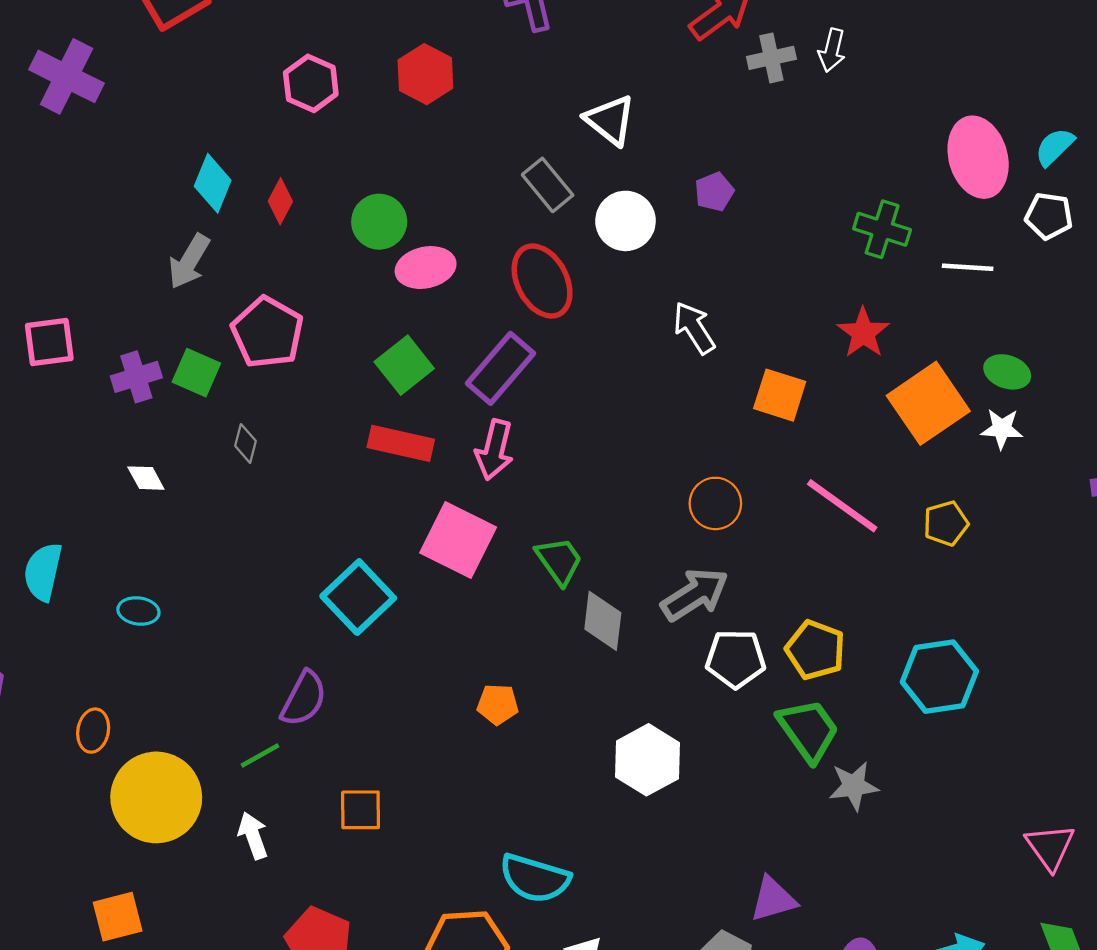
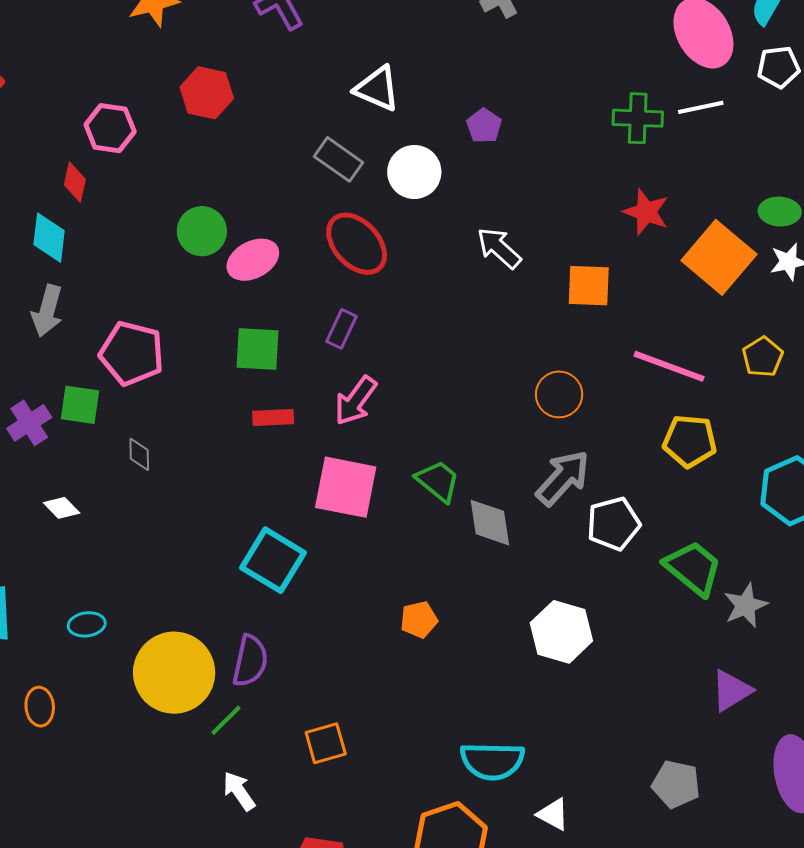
red diamond: (280, 201) -> (75, 182), moved
white line: (968, 267) -> (701, 107), moved
green square: (404, 365) -> (258, 349), turned -33
purple rectangle: (500, 368) -> (341, 329), size x0.6
red rectangle: (401, 443) -> (273, 417), size x0.7
pink arrow: (494, 450) -> (356, 401), turned 38
yellow pentagon: (815, 650) -> (690, 441), moved
orange ellipse: (93, 731) -> (40, 707), moved
yellow circle: (156, 797) -> (174, 673), moved
purple triangle: (773, 899) -> (731, 691), moved

